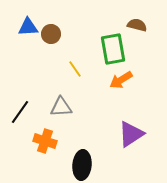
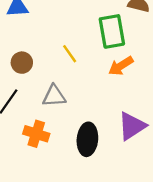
brown circle: (51, 34) -> (22, 63), moved
black ellipse: (82, 165) -> (87, 139), moved

